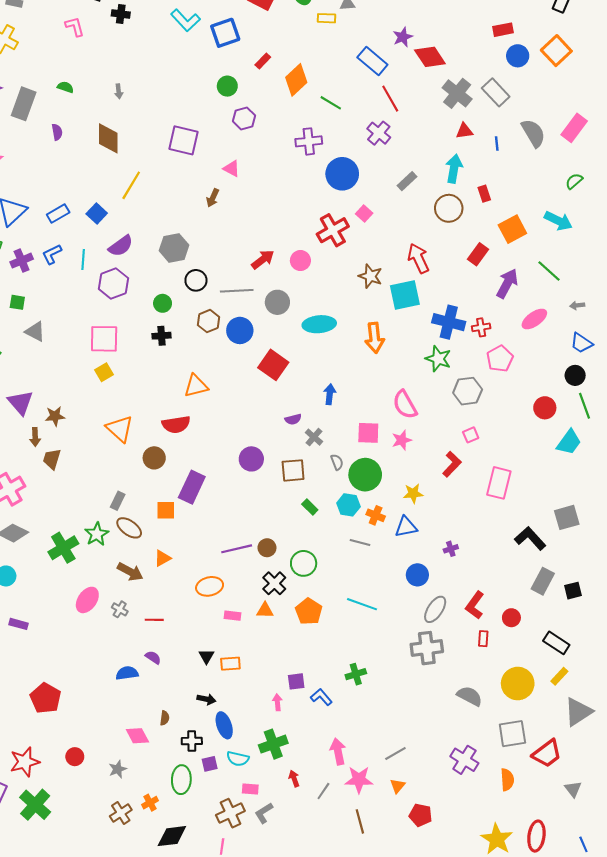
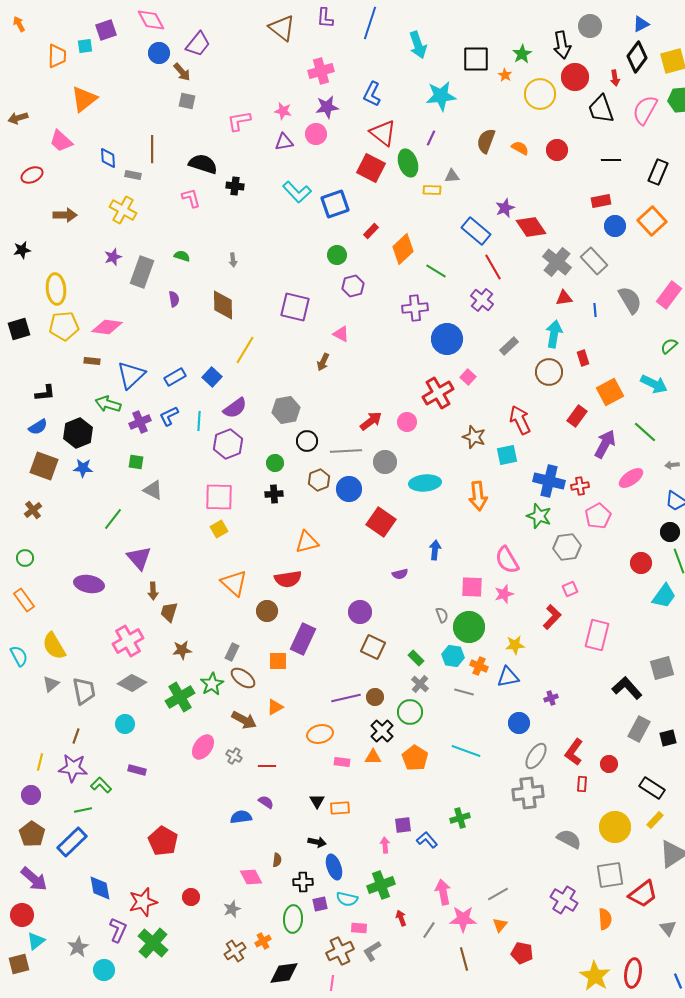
cyan square: (405, 295) -> (507, 455), size x0.7
brown star: (55, 416) -> (182, 650), moved
gray cross: (314, 437) -> (420, 684), moved
brown square: (293, 470) -> (373, 647), moved, turned 30

